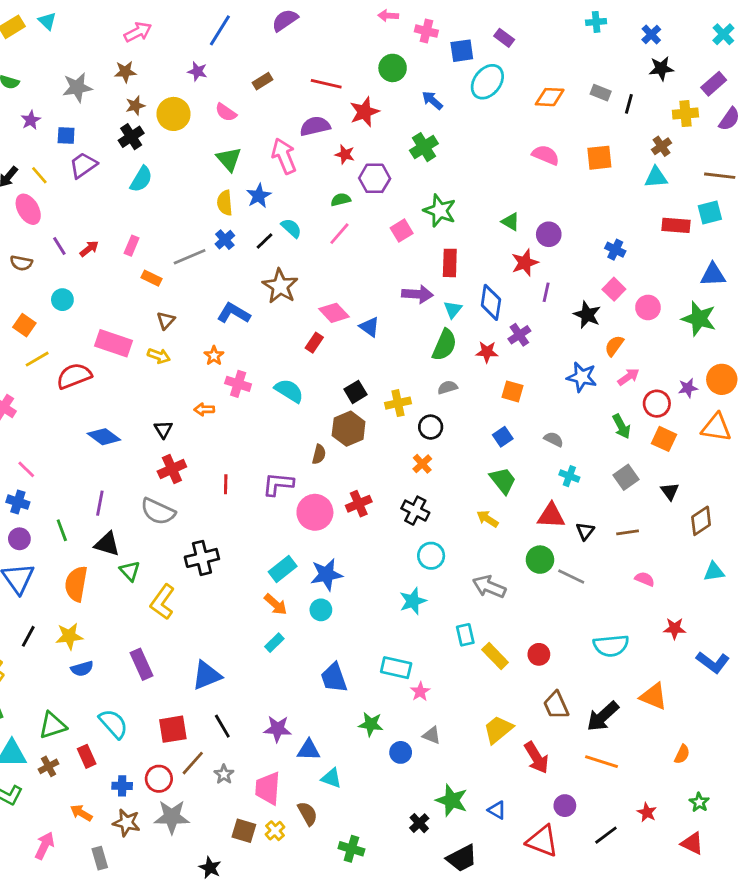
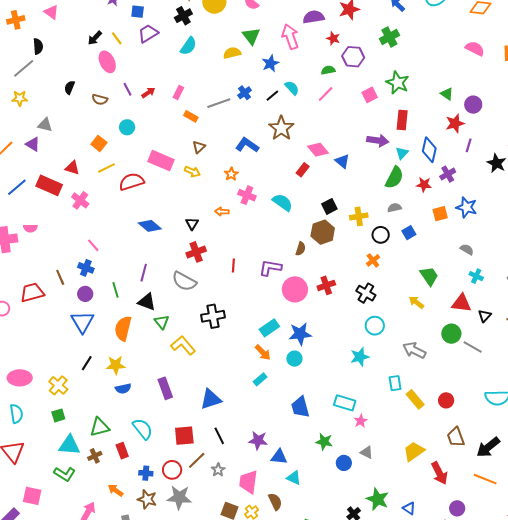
yellow semicircle: (225, 203) -> (232, 53), moved, turned 78
blue star: (582, 377) -> (467, 207), moved
orange square: (513, 391) -> (440, 214), turned -35
blue square: (503, 437) -> (409, 233), moved
yellow L-shape: (162, 602) -> (183, 345), turned 100

